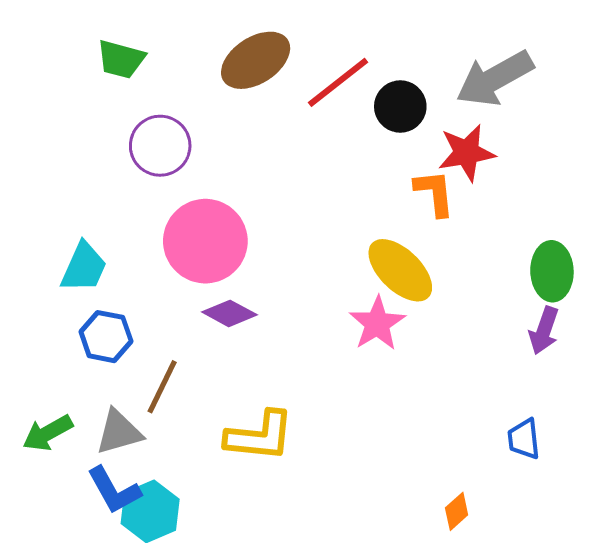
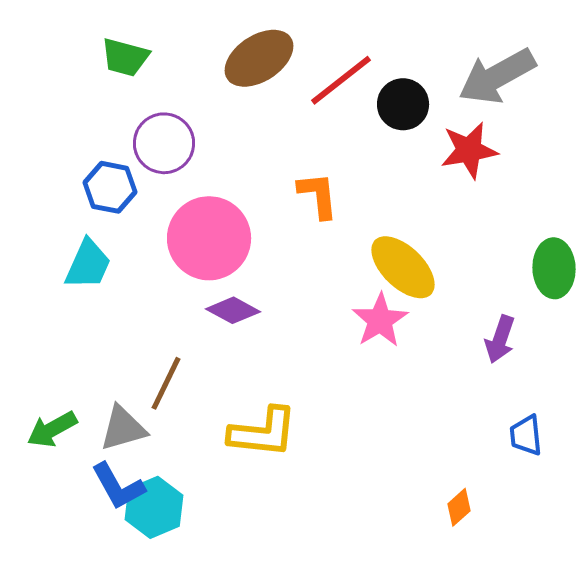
orange L-shape: (434, 193) -> (318, 195), moved
purple arrow: (544, 331) -> (500, 339), moved
blue hexagon: (106, 337) -> (110, 187), moved

